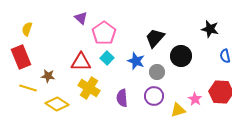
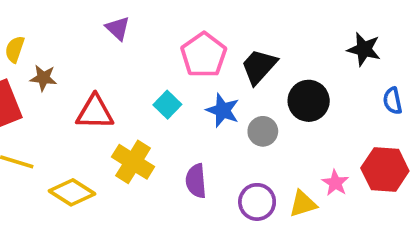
pink pentagon: (104, 33) -> (204, 55), moved
red triangle: (81, 62) -> (95, 112), moved
brown star: (48, 76) -> (43, 78), moved
purple circle: (154, 96) -> (257, 202), moved

